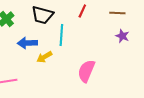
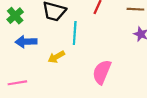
blue arrow: (27, 43) -> (26, 42), moved

